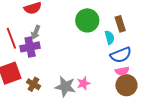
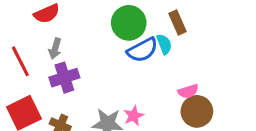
purple cross: (30, 47) -> (64, 78), moved
blue semicircle: (121, 55) -> (142, 50), moved

